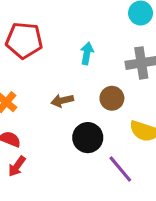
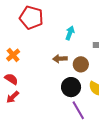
brown arrow: (62, 101) -> (60, 59), moved
black circle: (88, 138) -> (71, 87), moved

